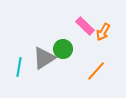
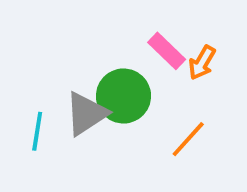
green circle: (63, 49) -> (124, 96), size x1.4

